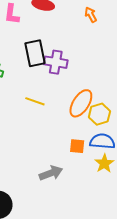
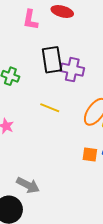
gray arrow: (51, 173) -> (28, 185), moved, turned 45

